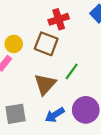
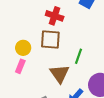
red cross: (59, 19) -> (55, 16), turned -36

